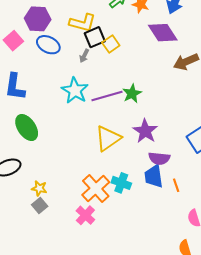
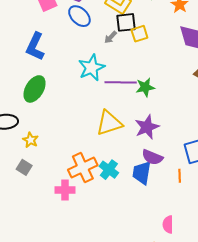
green ellipse: (27, 128) -> (35, 89), turned 48
orange line: (176, 185) -> (180, 176), moved
yellow star: (39, 188) -> (30, 140), moved
gray square: (40, 205) -> (24, 167), turned -35
pink cross: (85, 215) -> (65, 190), turned 30

